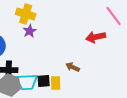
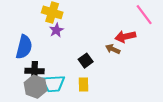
brown arrow: (73, 67) -> (113, 49), moved
black square: (44, 81) -> (86, 61), moved, turned -32

